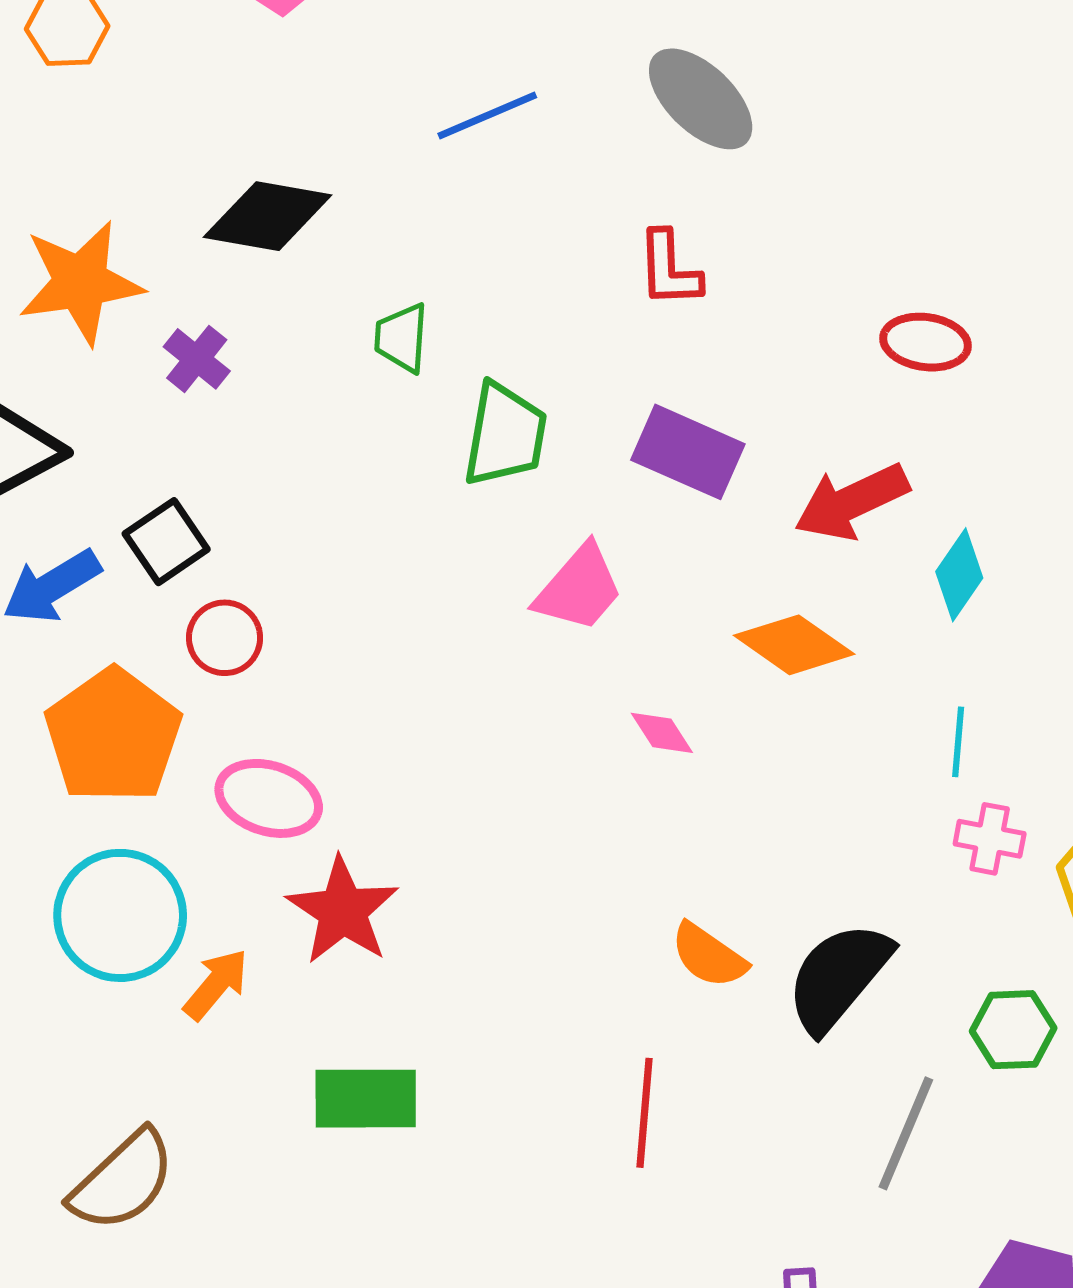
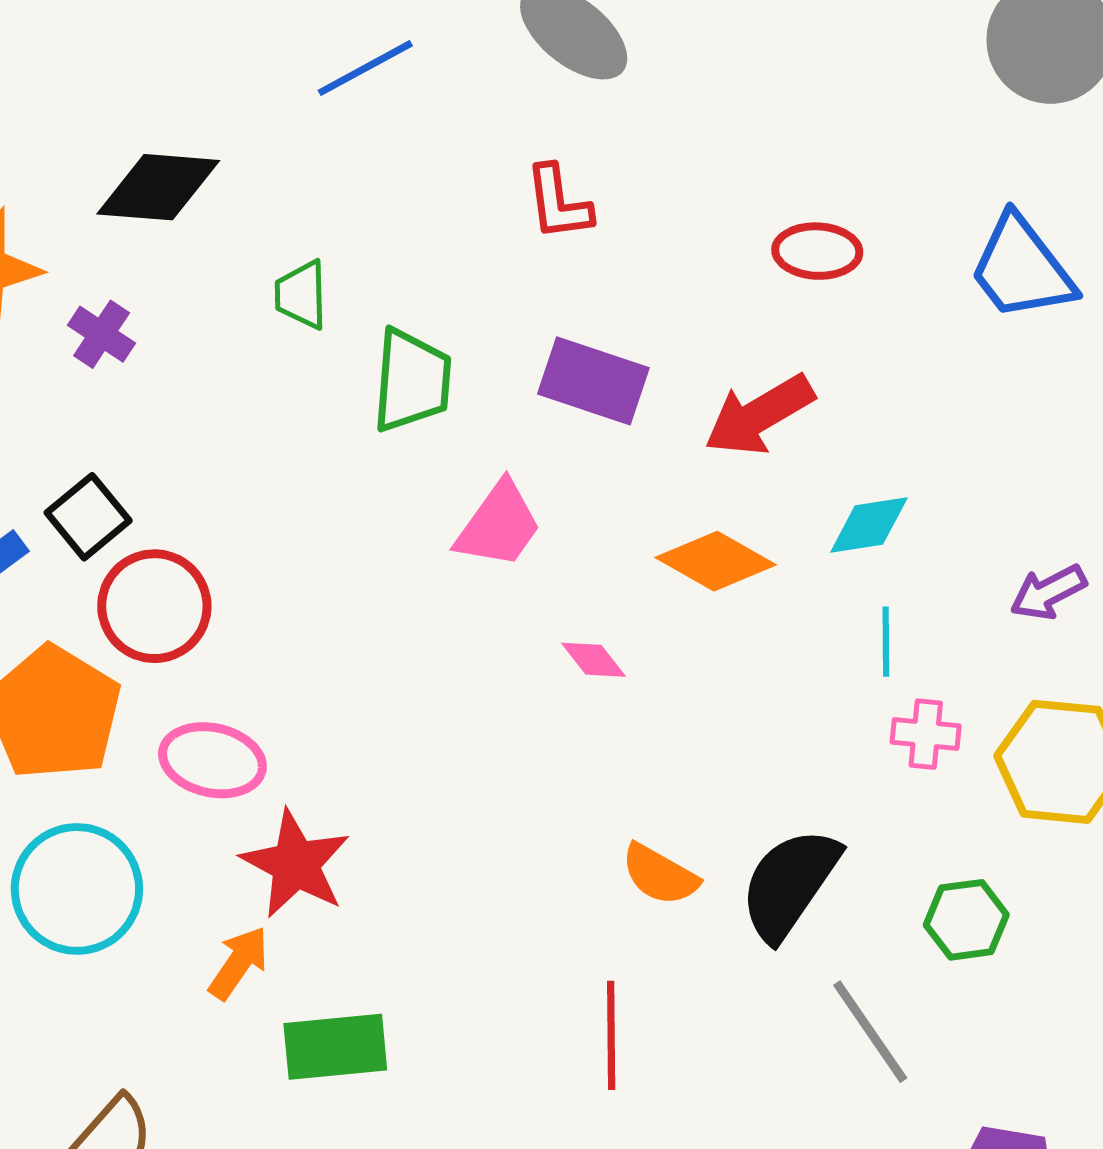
cyan diamond: (959, 575) -> (869, 525), moved, turned 52
red circle: (225, 638) -> (154, 606), size x1.5
orange arrow: (216, 984) -> (239, 963), moved
gray line: (906, 1133) -> (870, 1032), turned -52

